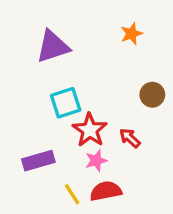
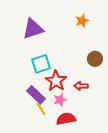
red arrow: (130, 138) -> (81, 86), turned -40
purple rectangle: (38, 161) -> (36, 95), moved, turned 60
yellow line: (72, 194) -> (41, 109), moved

